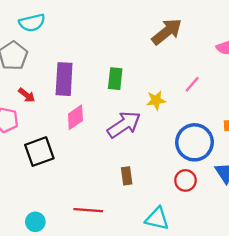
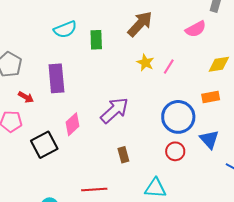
cyan semicircle: (32, 23) -> (65, 29), moved
green rectangle: (115, 79) -> (96, 40), moved
yellow star: (156, 100) -> (145, 63), moved, turned -30
pink diamond: (75, 117) -> (72, 124), moved

